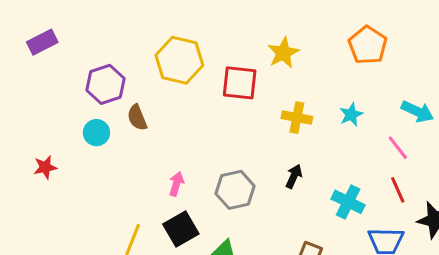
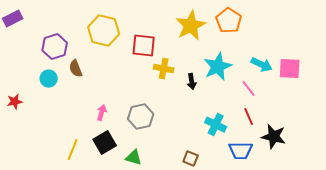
yellow star: (283, 53) -> (191, 26), moved, size x1.4
cyan star: (351, 115) -> (218, 67), size x1.8
yellow cross: (297, 118) -> (164, 69), moved
black arrow: (294, 176) -> (192, 82), moved, turned 147

